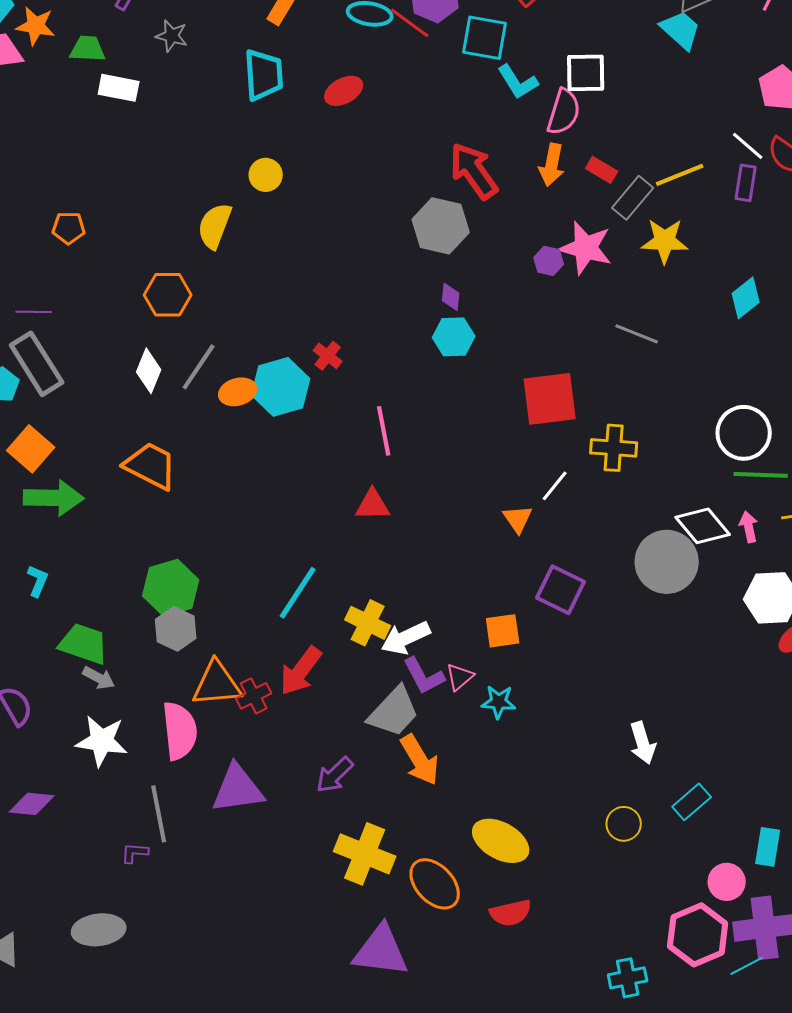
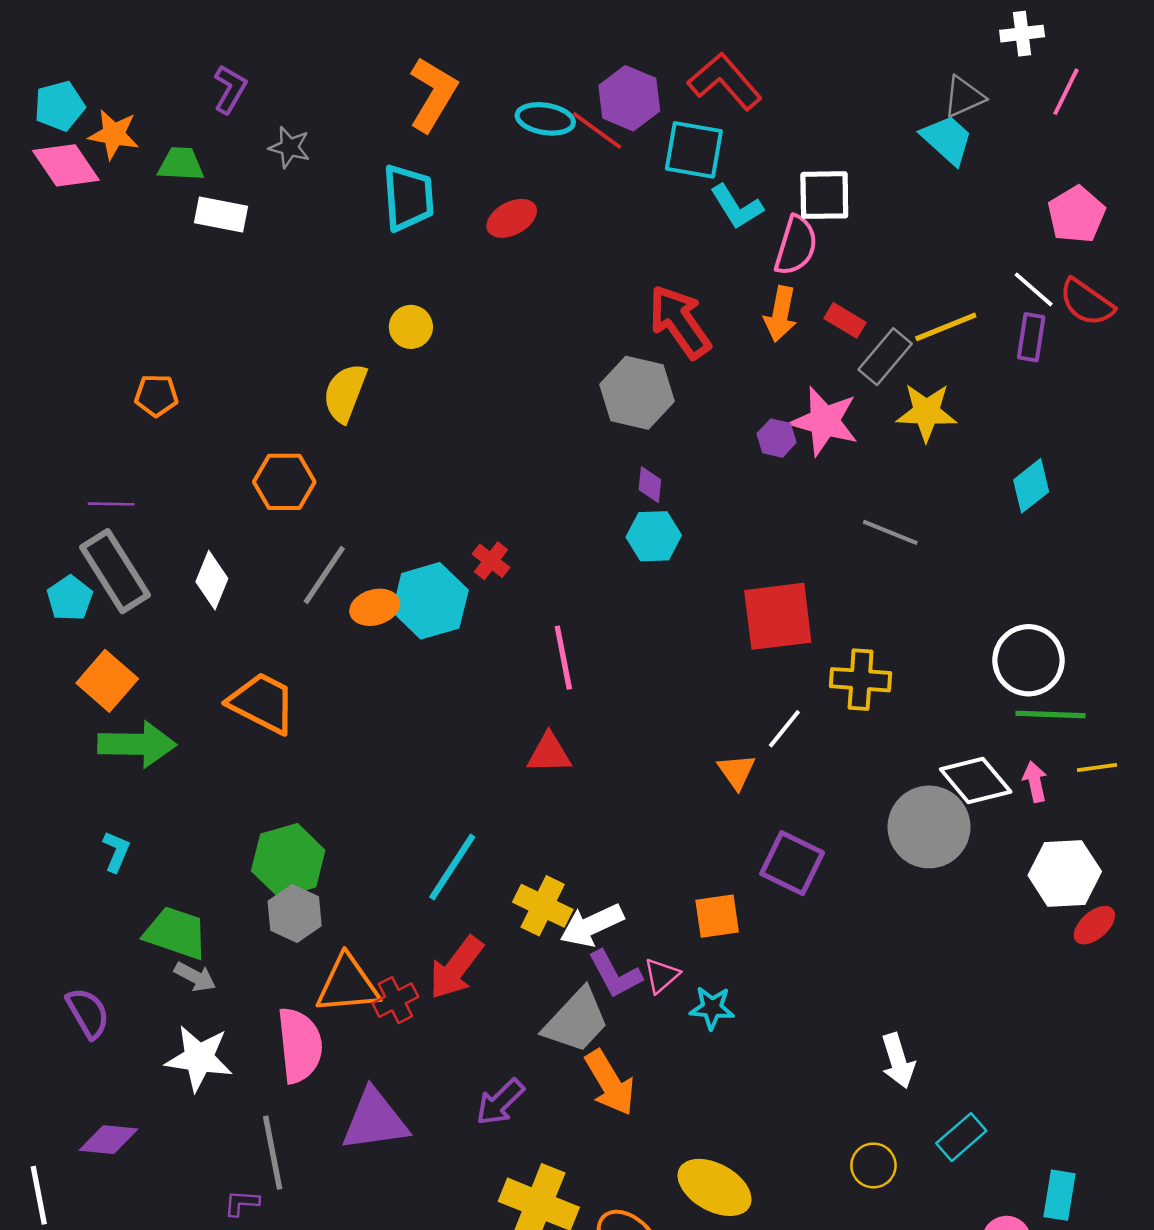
white diamond: (149, 371) -> (212, 580), moved

